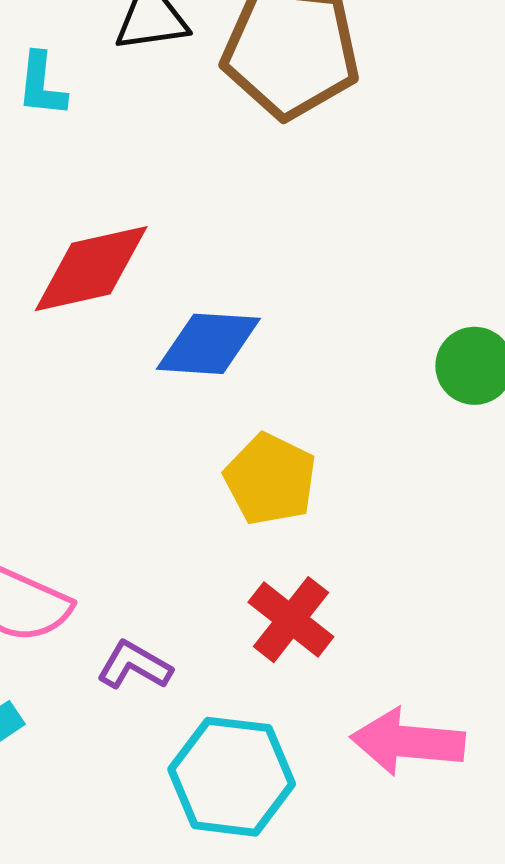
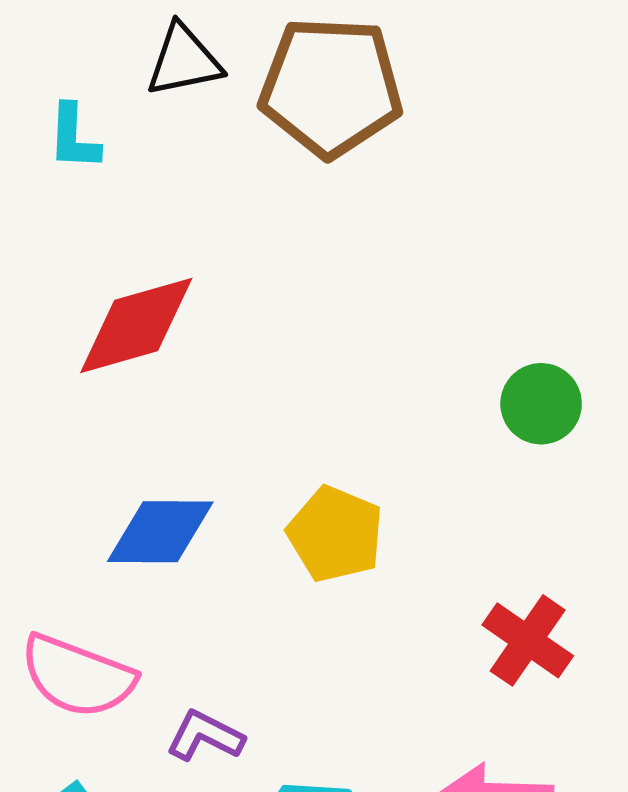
blue diamond: (208, 344) -> (160, 532), moved
red cross: (291, 620) -> (528, 640), moved

